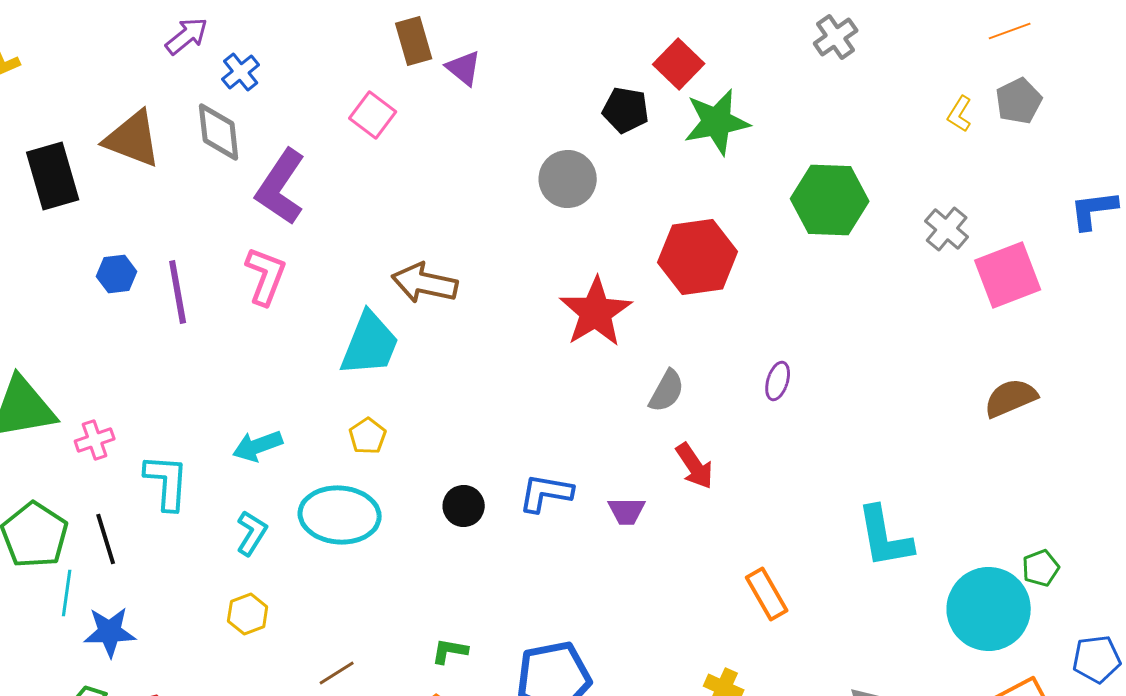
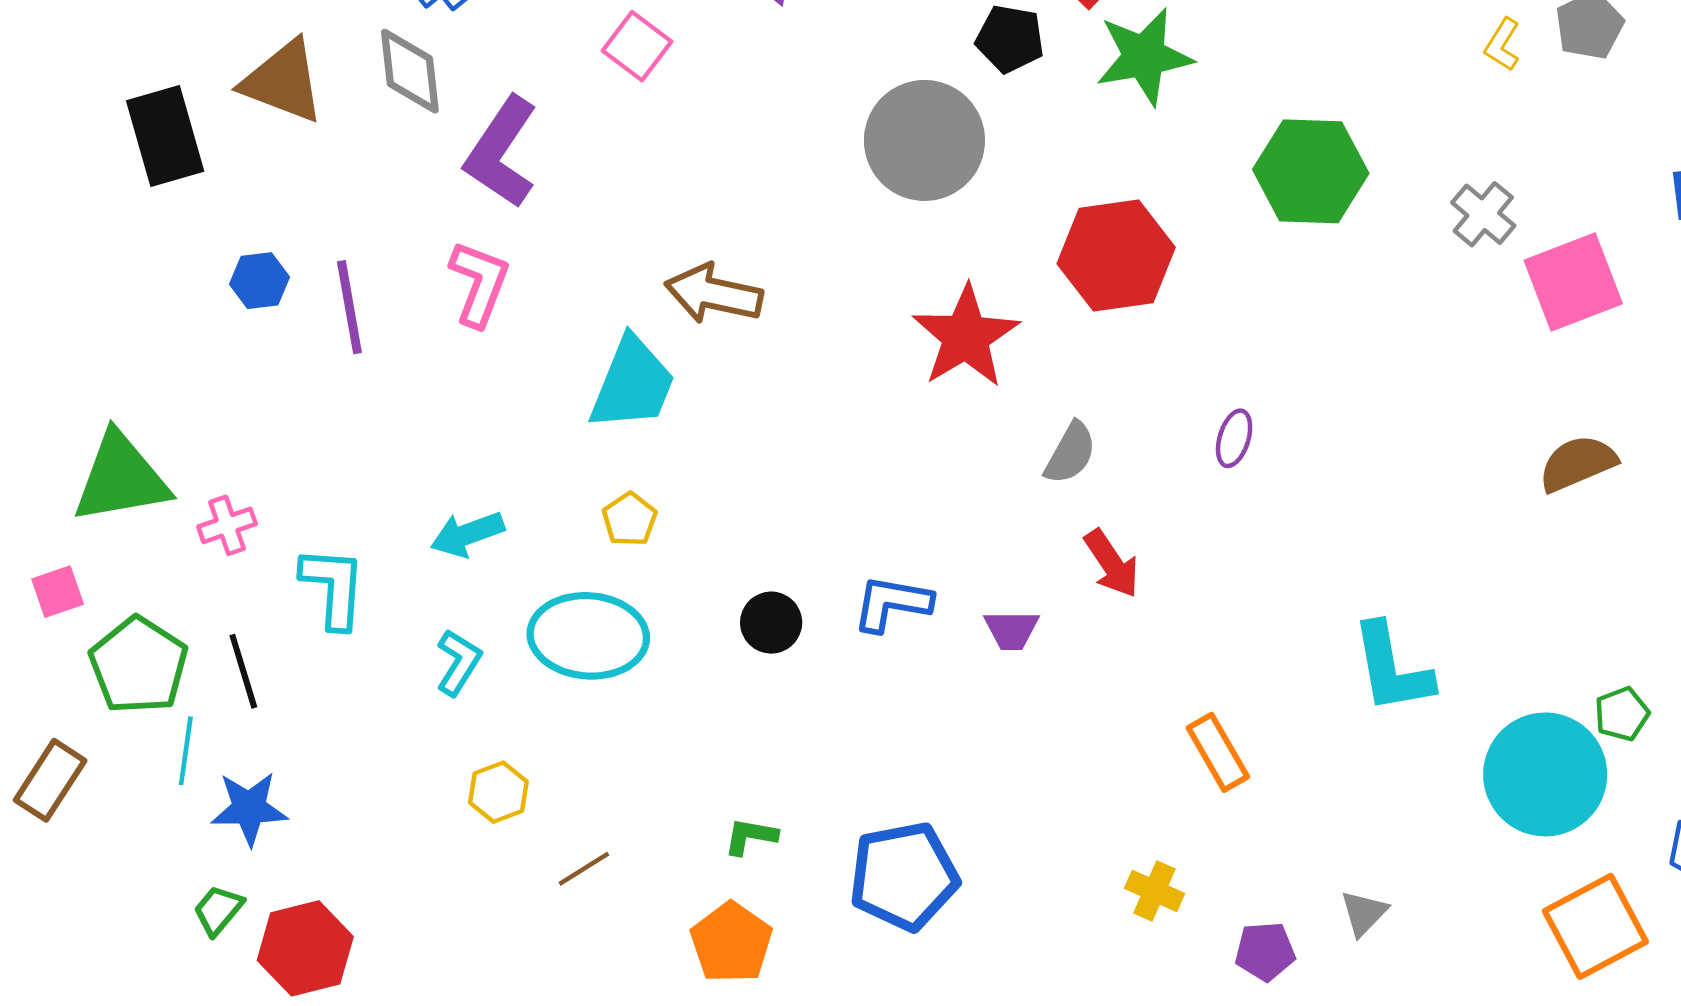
gray circle: (568, 179) -> (924, 140), size x1.4
yellow hexagon: (248, 614) -> (498, 792), moved

